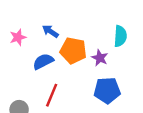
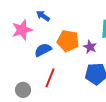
blue arrow: (50, 31) -> (43, 16), moved
pink star: (18, 37) -> (22, 30), size x1.5

